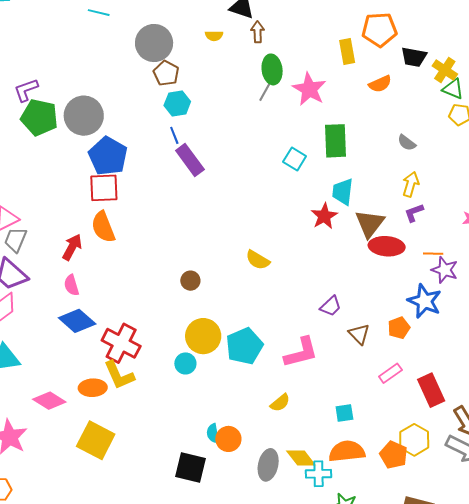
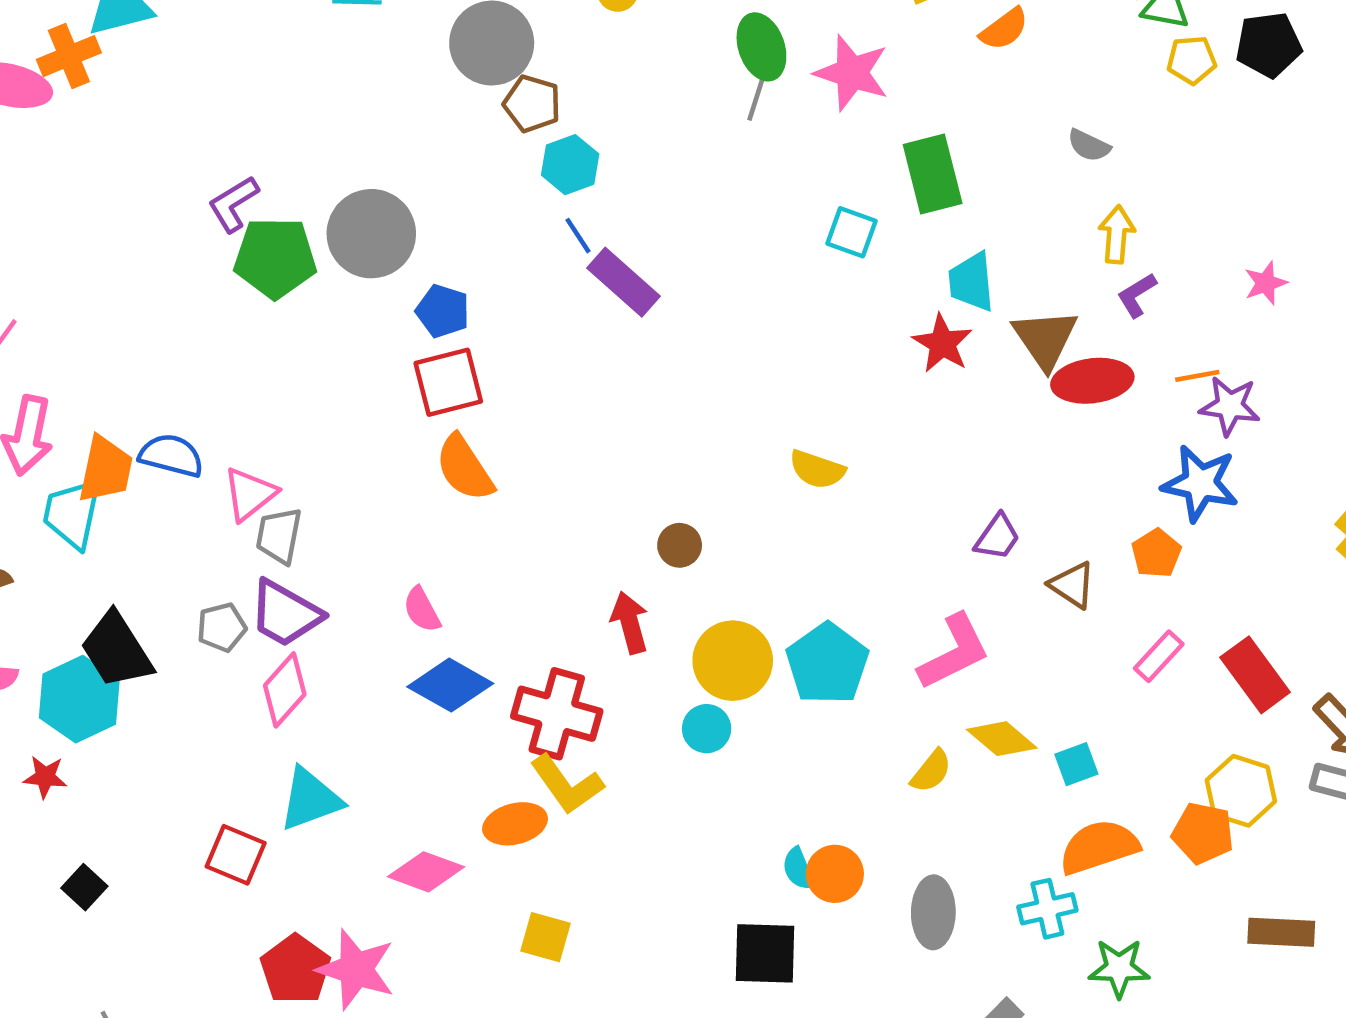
blue pentagon: (108, 156) -> (443, 311), size x0.6
red arrow: (72, 247) -> (630, 623), moved, turned -32
yellow square: (96, 440) -> (546, 937), size x0.6
yellow diamond: (301, 458) -> (1002, 739), moved

